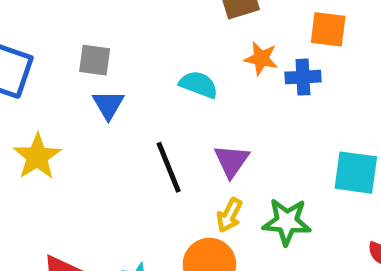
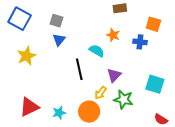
orange star: (261, 59) -> (113, 35), moved
cyan semicircle: (199, 85) -> (97, 51), moved
purple triangle: (232, 161) -> (114, 75), moved

